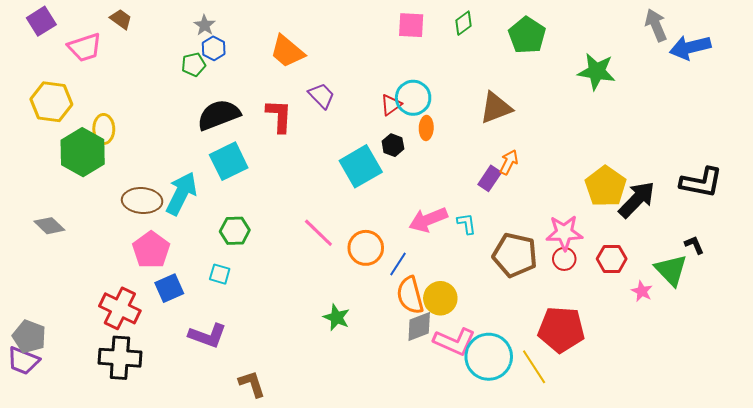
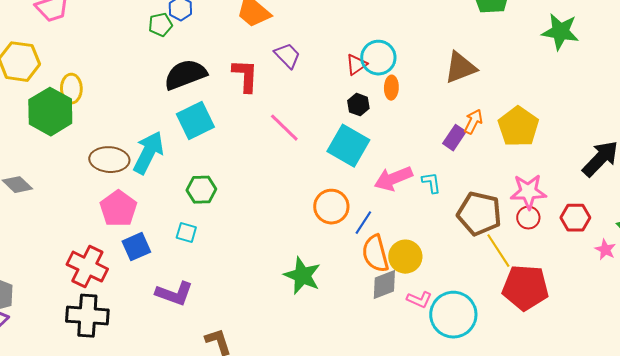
cyan square: (361, 166) -> (348, 146), moved, turned -30
yellow pentagon: (606, 186) -> (518, 127), moved
pink line: (318, 233) -> (284, 128), moved
green star: (337, 317) -> (302, 276), size x1.4
pink L-shape: (454, 342) -> (419, 300), size x0.6
yellow line: (534, 367) -> (498, 251), moved

